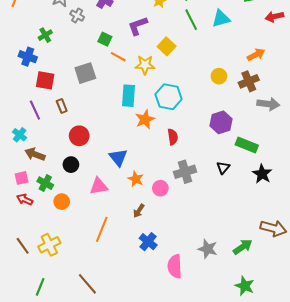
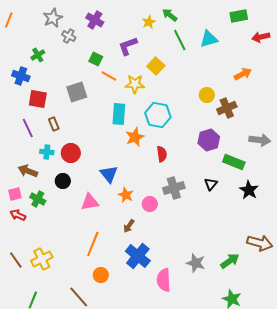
brown cross: (249, 81) -> (227, 108), moved
gray arrow: (268, 104) -> (260, 140), moved
cyan cross: (20, 135) -> (47, 152), moved, turned -32
orange circle: (62, 202) -> (101, 275), moved
blue cross: (148, 242) -> (138, 256), size x1.4

